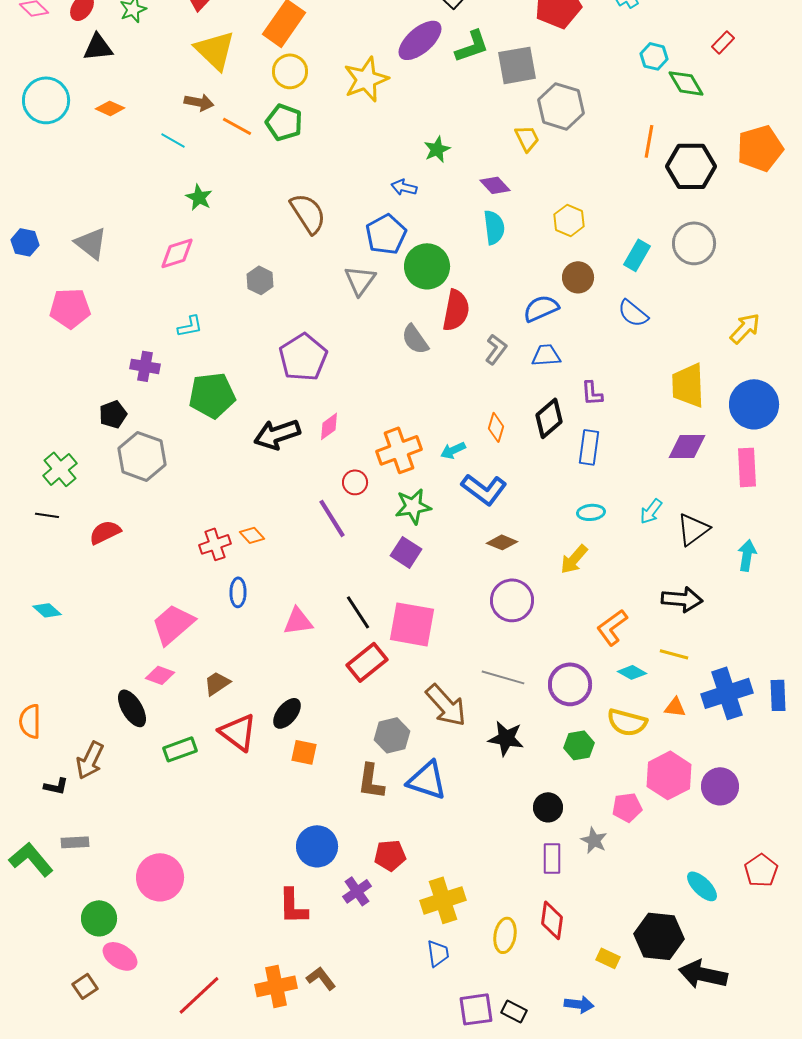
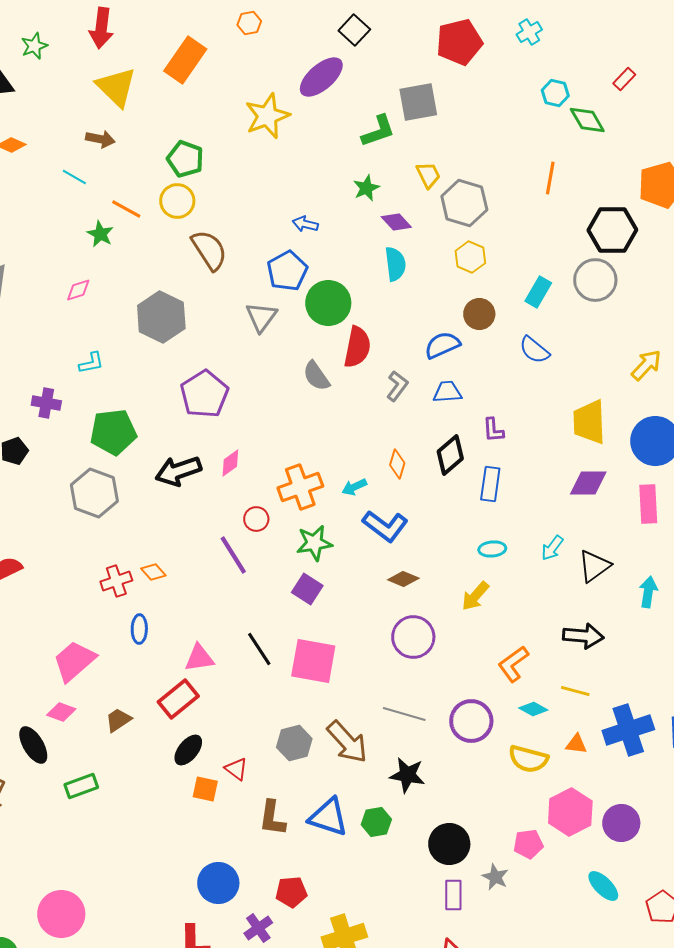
green L-shape: (472, 46) -> (378, 131), moved
yellow circle: (290, 71) -> (177, 201), moved
gray hexagon: (561, 106) -> (464, 203), moved
orange line: (237, 126) -> (126, 209), moved
green star: (437, 149) -> (366, 188), moved
black hexagon: (691, 166) -> (612, 230), moved
pink diamond: (177, 253) -> (78, 290), size x0.7
gray hexagon: (260, 280) -> (161, 317), size x1.8
gray hexagon: (142, 456) -> (94, 493), moved
red rectangle: (367, 662) -> (178, 699), moved
red triangle: (238, 732) -> (236, 769), moved, size x0.6
gray hexagon: (392, 735) -> (294, 743), moved
green hexagon: (579, 745) -> (376, 822), moved
black circle: (548, 807) -> (449, 844), size x1.4
cyan ellipse: (702, 886) -> (603, 886), moved

